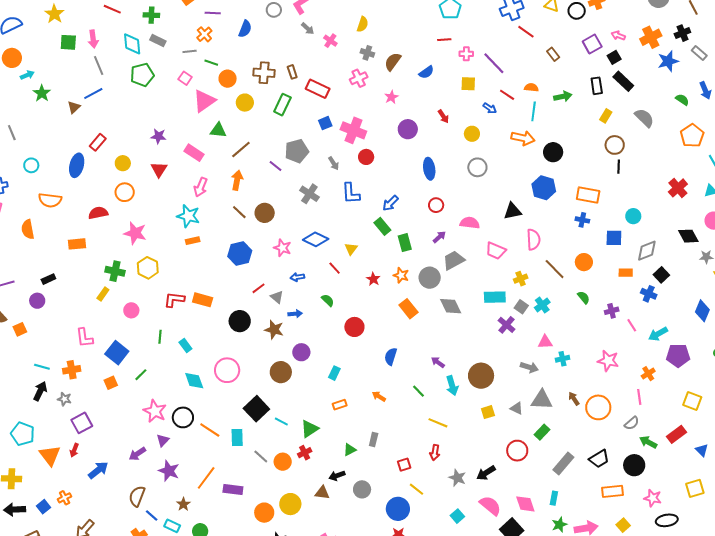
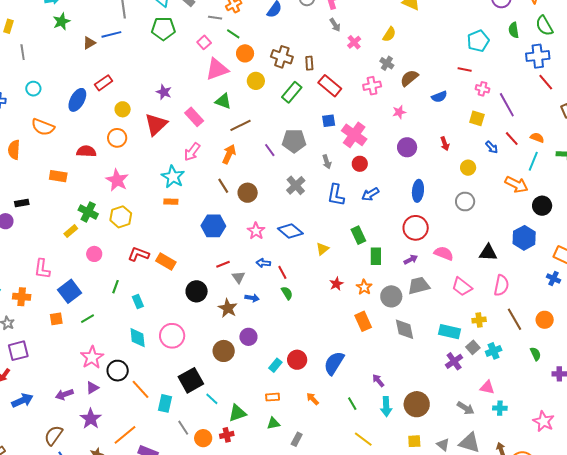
red triangle: (159, 169) -> (156, 124), size x1.4
blue arrow: (390, 203) -> (370, 194), moved
red circle: (436, 205) -> (416, 228), size x1.6
red line: (335, 268) -> (282, 272), moved
red circle: (354, 327) -> (297, 360), moved
blue semicircle: (391, 356) -> (334, 363), size x1.4
green triangle: (350, 450) -> (273, 423), moved

